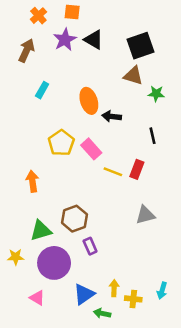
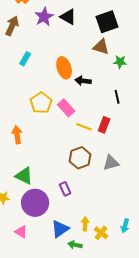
brown hexagon: (74, 219) -> (80, 158), moved
green triangle: (41, 231) -> (24, 176), turned 42
yellow cross: (133, 299) -> (101, 233), turned 32

